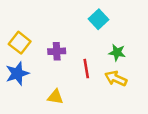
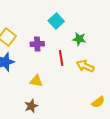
cyan square: (99, 19) -> (56, 21), moved
green star: (117, 53) -> (79, 39), moved

